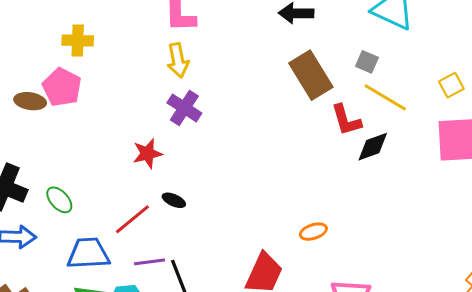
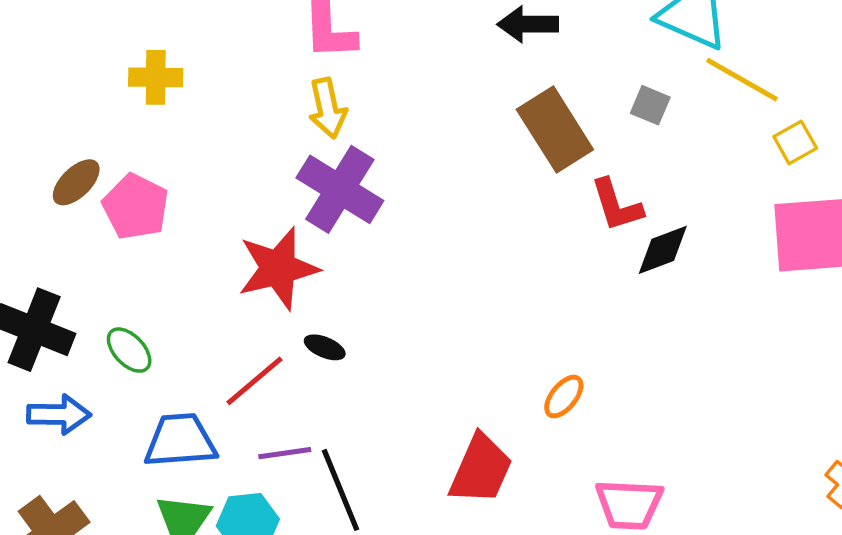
pink pentagon: (62, 87) -> (136, 207), moved
yellow line: (385, 97) -> (742, 80), moved
brown ellipse: (30, 101) -> (76, 182), turned -52
purple cross: (184, 108) -> (340, 189), size x1.4
red star: (147, 154) -> (278, 268), size x1.6
orange ellipse: (313, 232) -> (564, 397), turned -32

